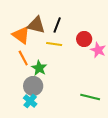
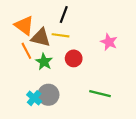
brown triangle: (36, 25) -> (41, 38), moved
red circle: (84, 39) -> (74, 58), moved
gray circle: (33, 86) -> (48, 95), moved

